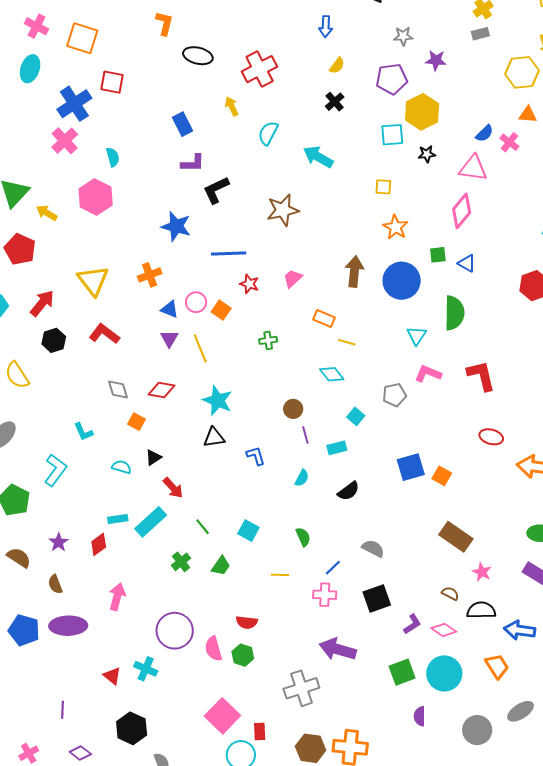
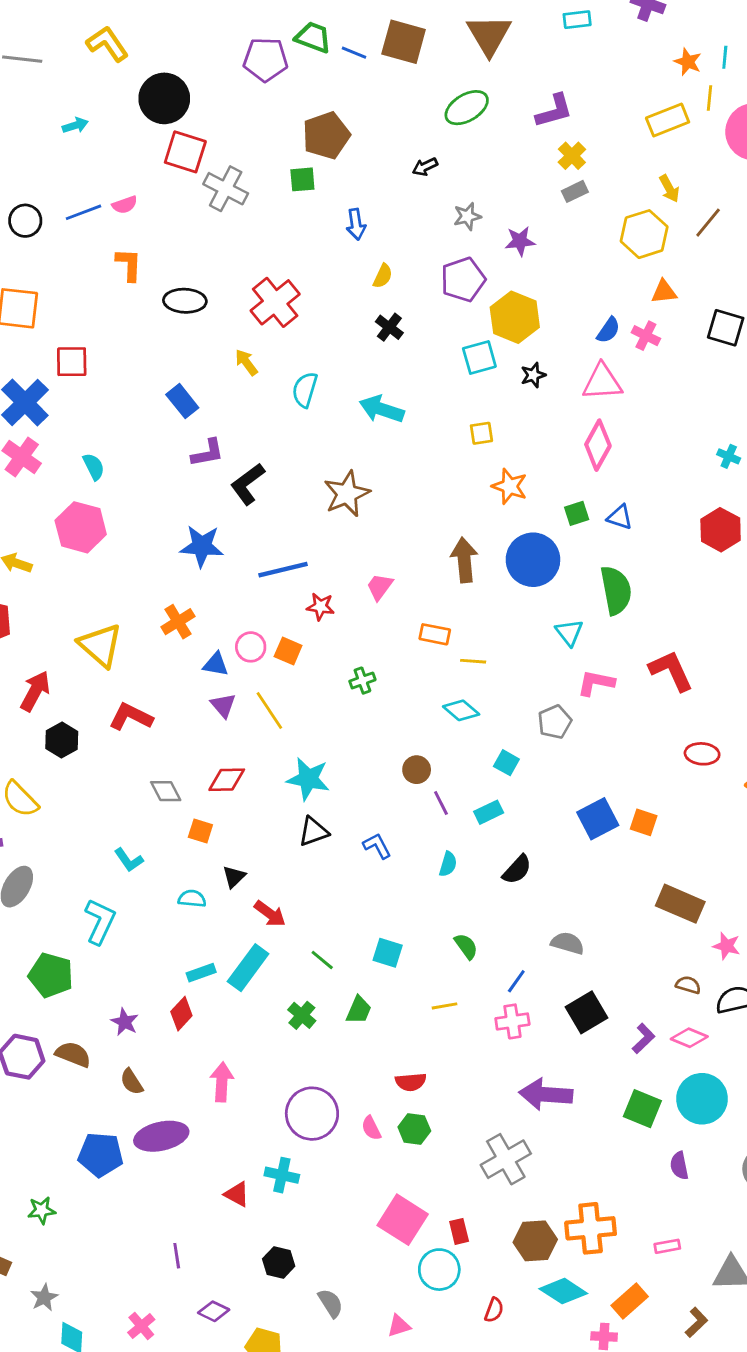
pink semicircle: (213, 649) -> (371, 1128), size x0.7
green square: (402, 672) -> (642, 1109), turned -36
black hexagon: (132, 728) -> (279, 1263), size x0.7

